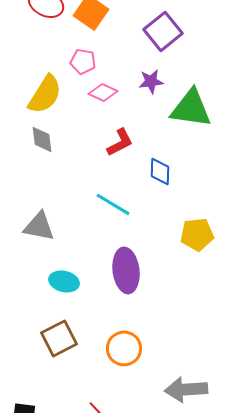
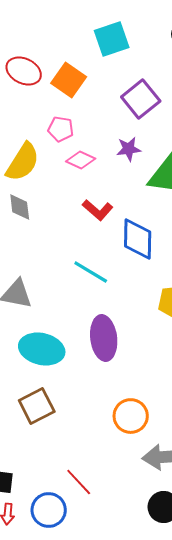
red L-shape: (120, 142) -> (98, 210), turned 68
blue diamond: (160, 171) -> (138, 239), size x1.5
cyan ellipse: (64, 281) -> (42, 349), size x1.5
orange circle: (124, 348) -> (131, 416), moved

